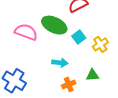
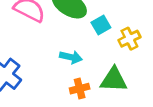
green triangle: (92, 75) -> (114, 80), size x1.5

